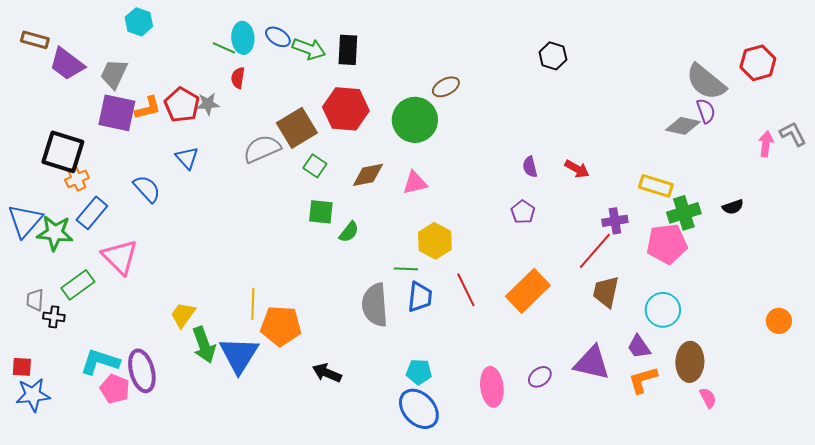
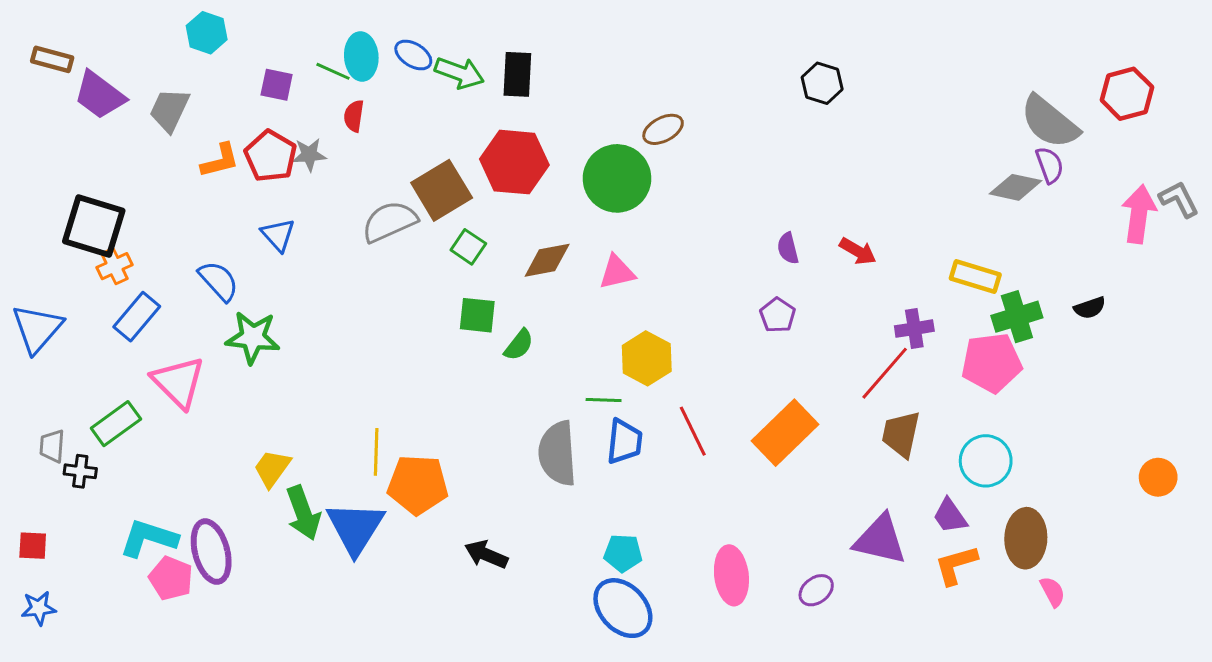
purple square: (117, 113) -> (277, 85), moved, size x0.6
pink arrow: (766, 144) -> (1139, 214), size x1.5
green star: (55, 233) -> (253, 337), moved
purple ellipse: (540, 377) -> (816, 590), moved
blue star: (33, 395) -> (39, 608), moved, size x0.7

